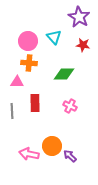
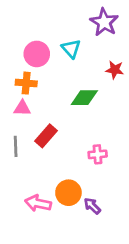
red star: (83, 45) -> (115, 70), moved
orange cross: (29, 63) -> (26, 83), moved
red rectangle: (35, 103) -> (46, 136), turned 42
pink cross: (70, 106) -> (98, 154), moved, turned -32

